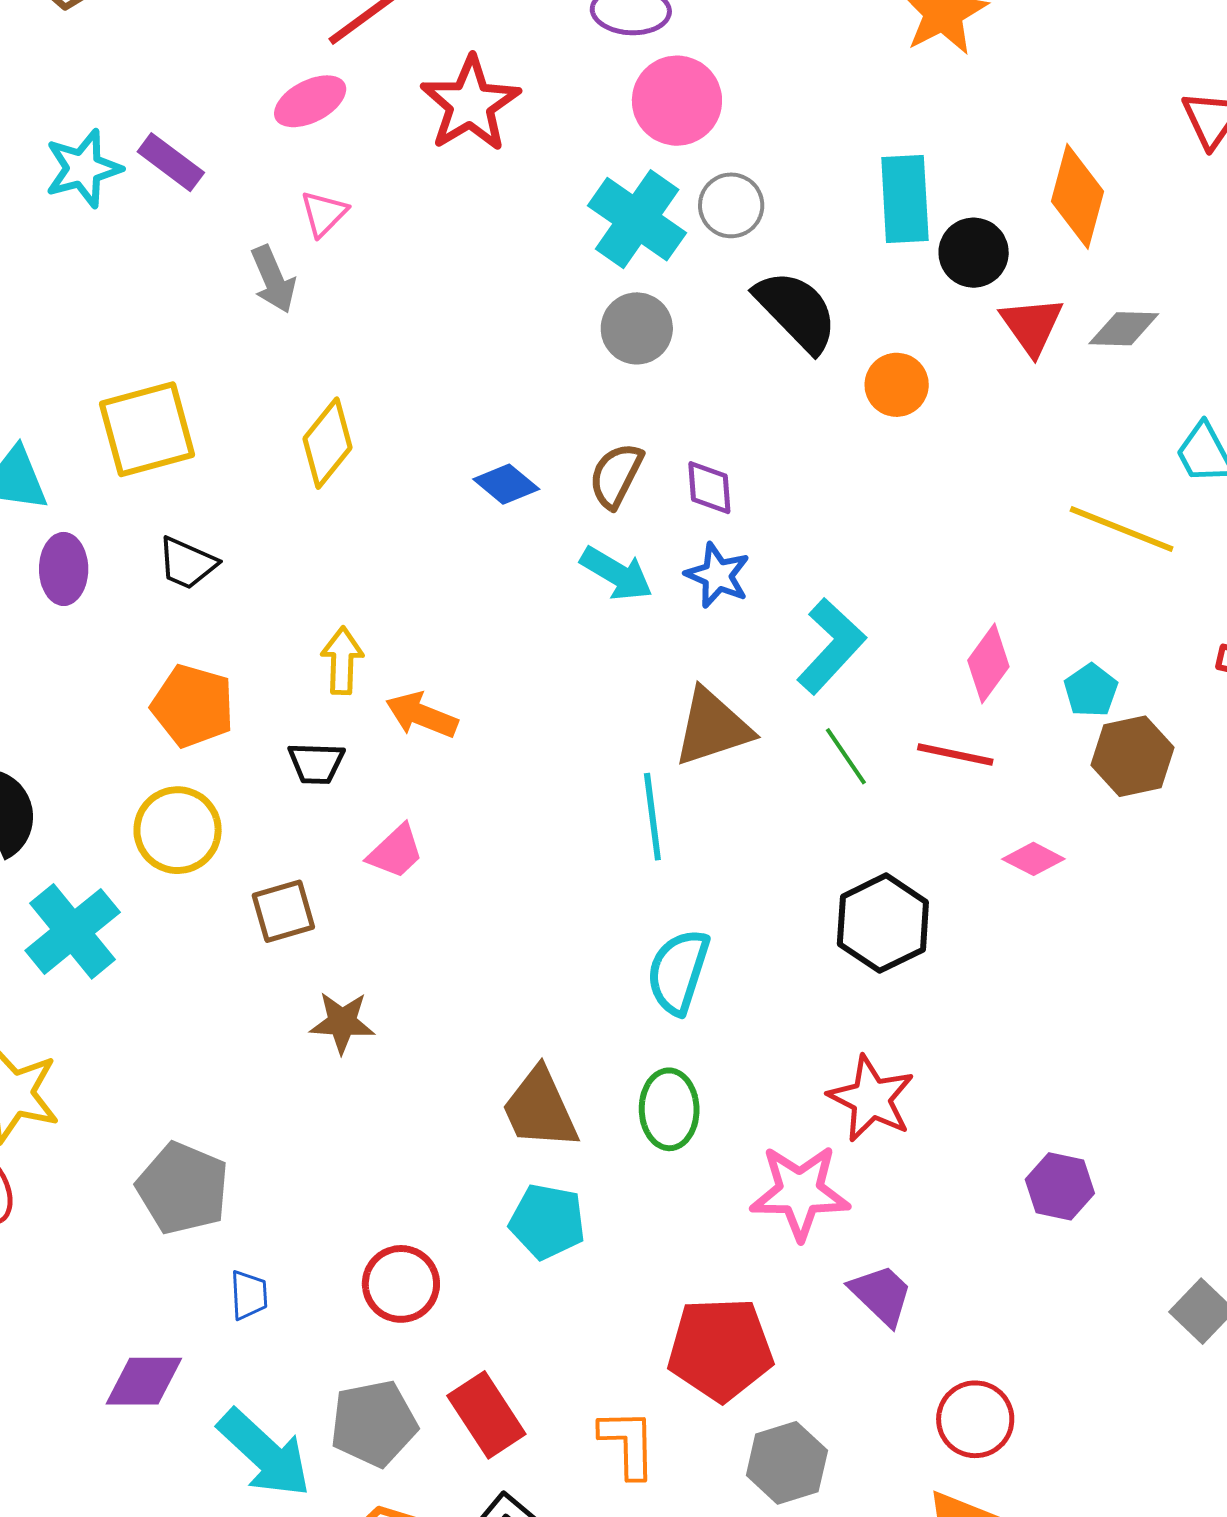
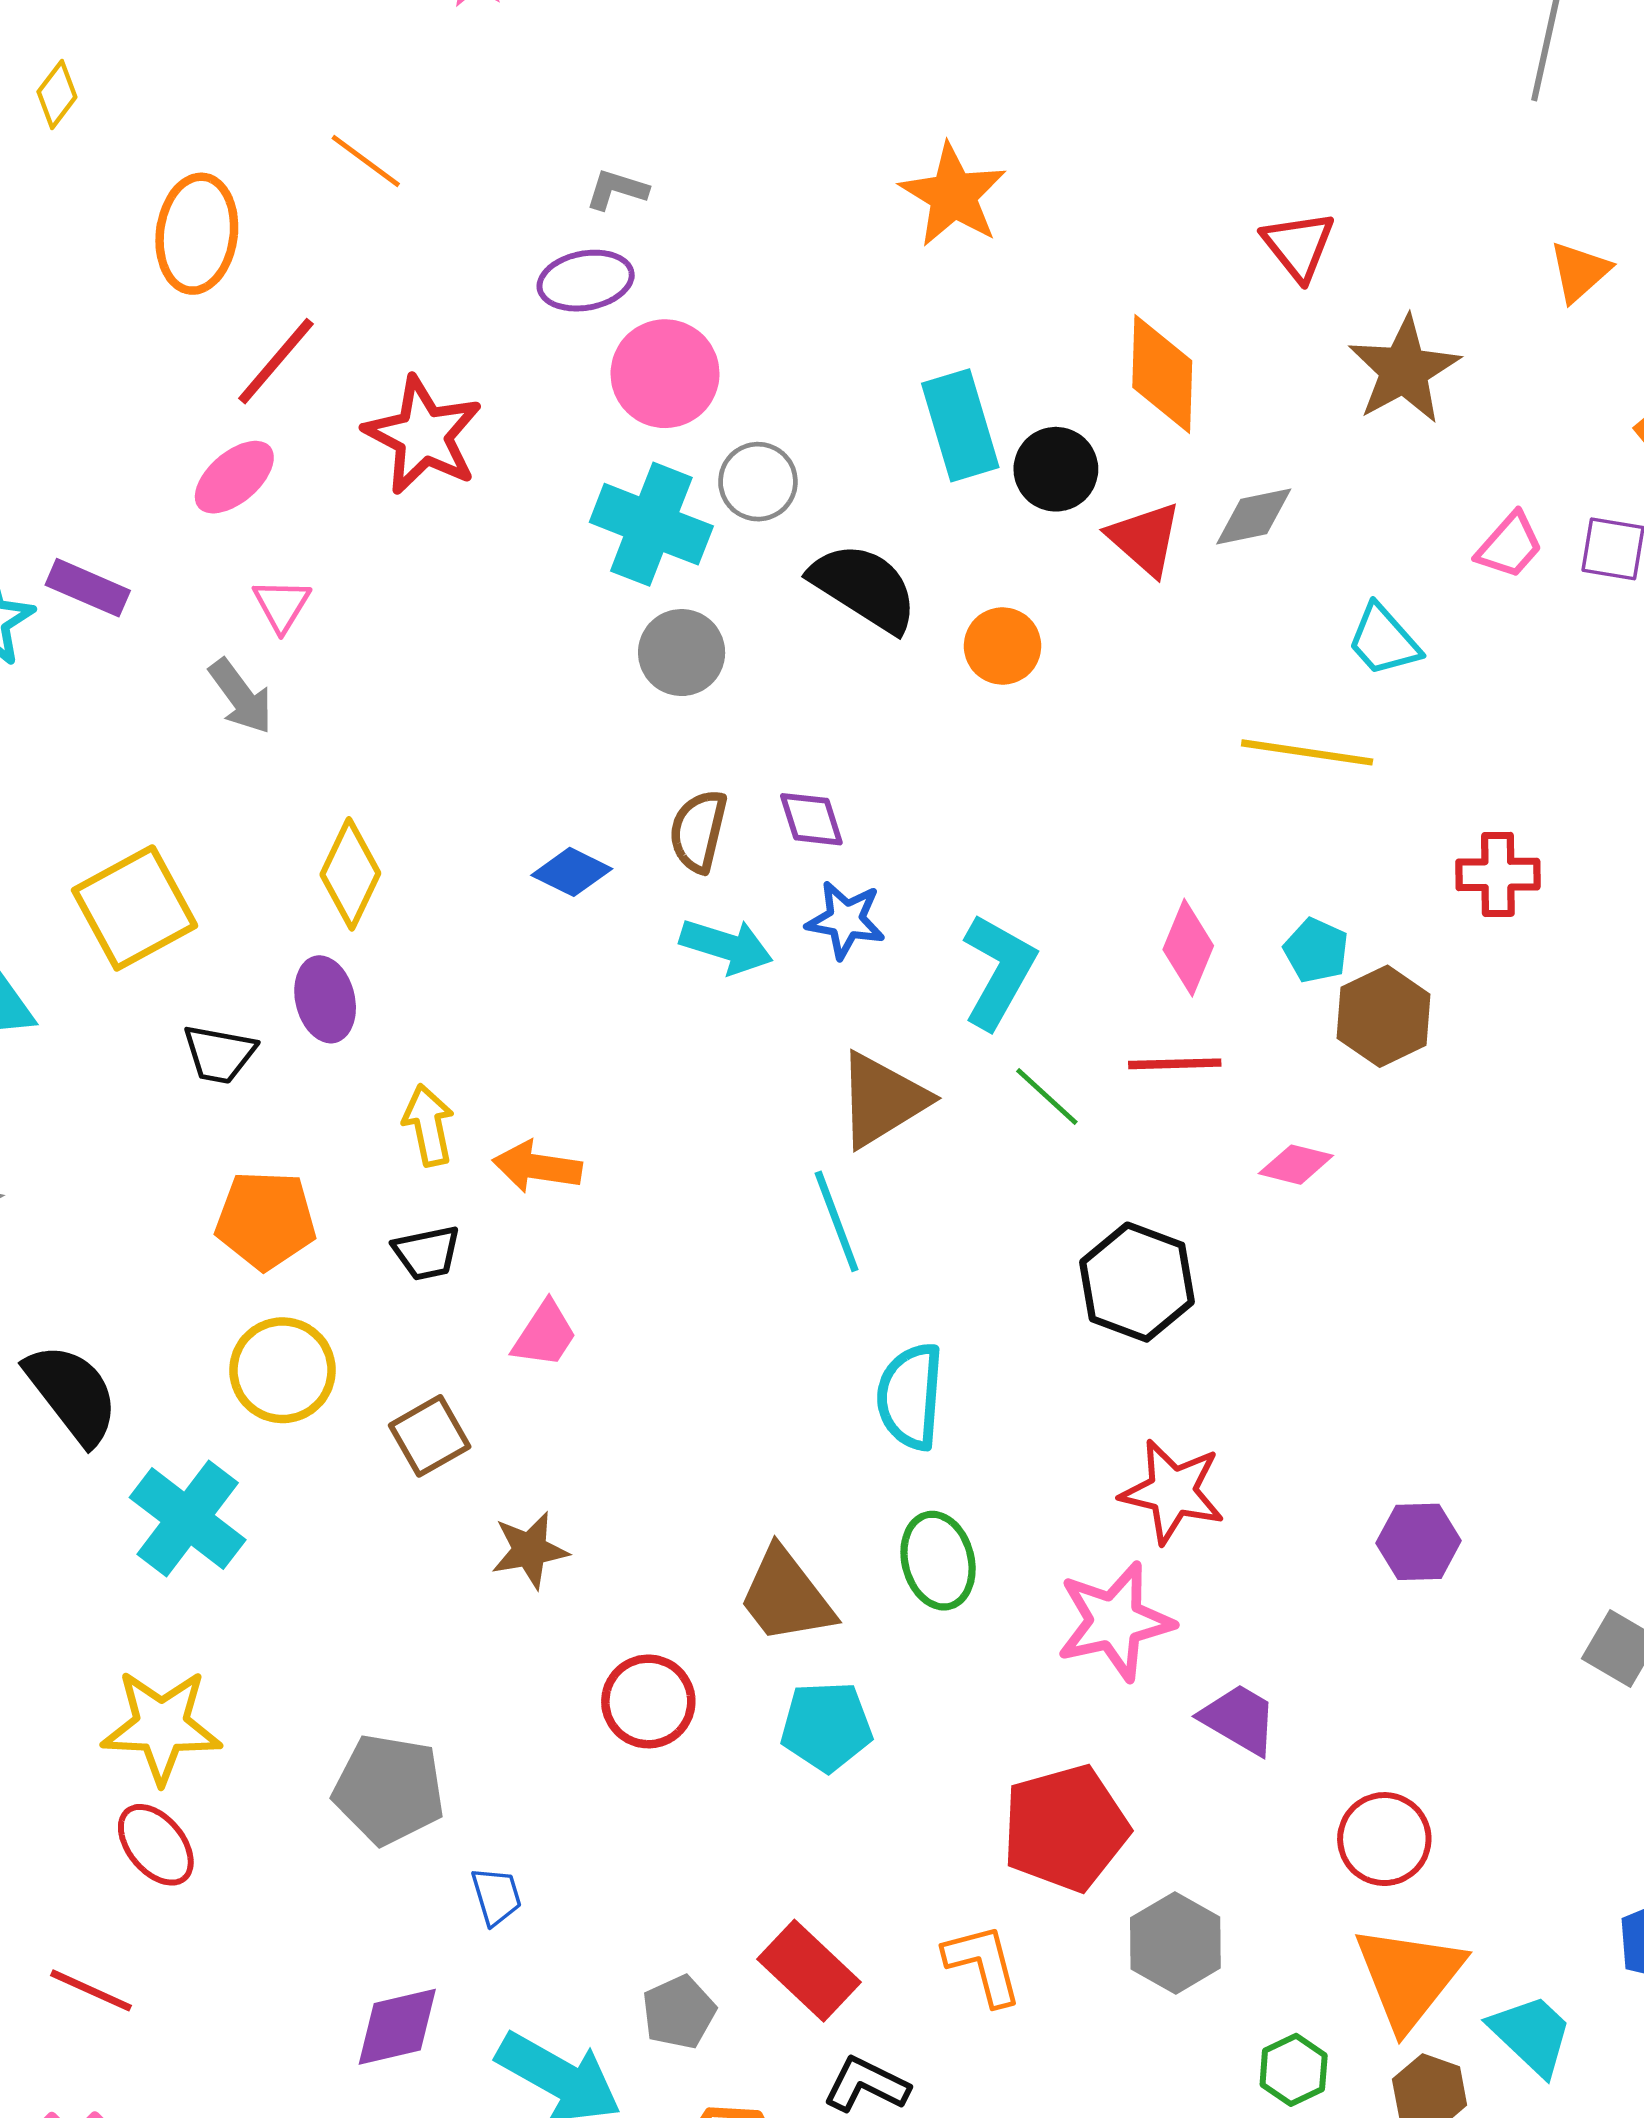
purple ellipse: (64, 569) -> (325, 999), moved
red circle: (401, 1284) -> (648, 1701), moved
gray pentagon: (374, 1423) -> (679, 2012), size x0.7

